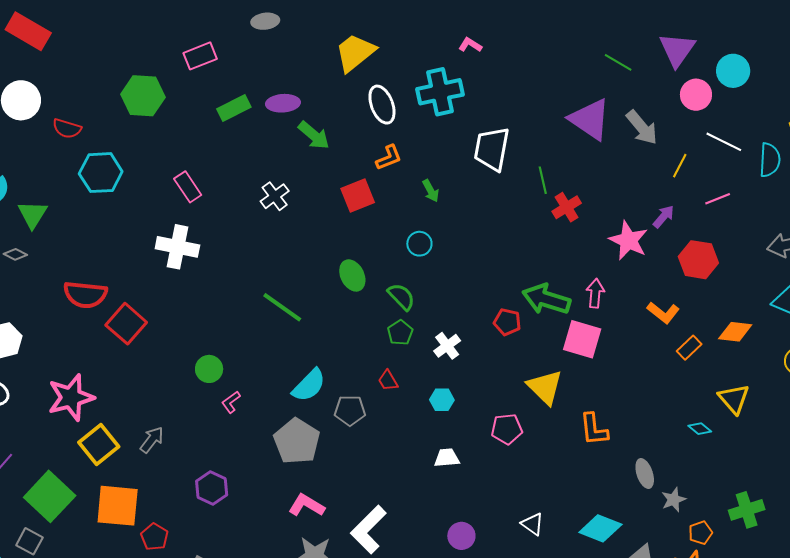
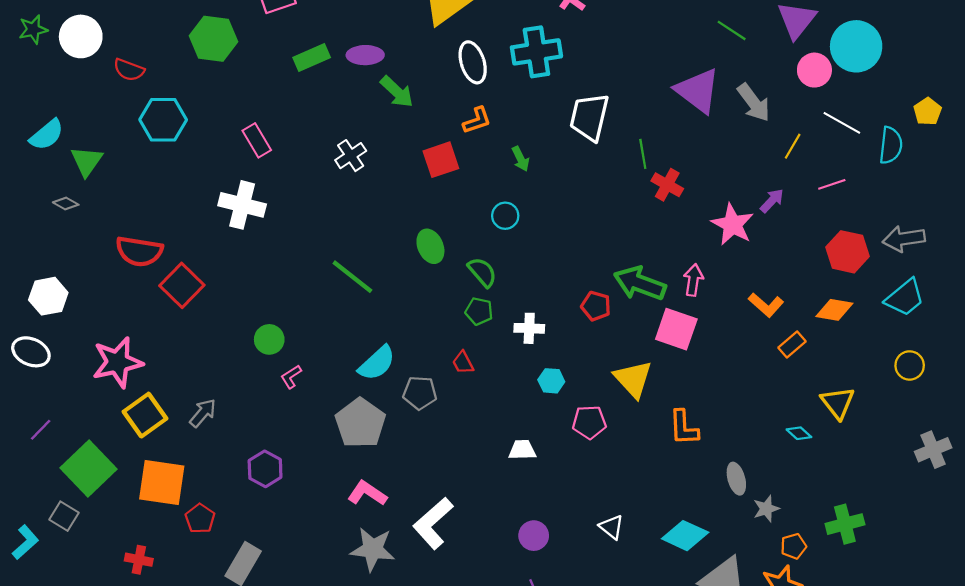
cyan circle: (733, 71) -> (856, 46), size x1.4
red cross: (567, 207) -> (667, 185), turned -32
red hexagon: (698, 260) -> (848, 252), moved
orange diamond: (735, 332) -> (834, 310), moved
green pentagon: (400, 333) -> (479, 311), turned -30
white cross: (447, 346) -> (529, 328), turned 36
cyan hexagon: (442, 400) -> (551, 381), moved

